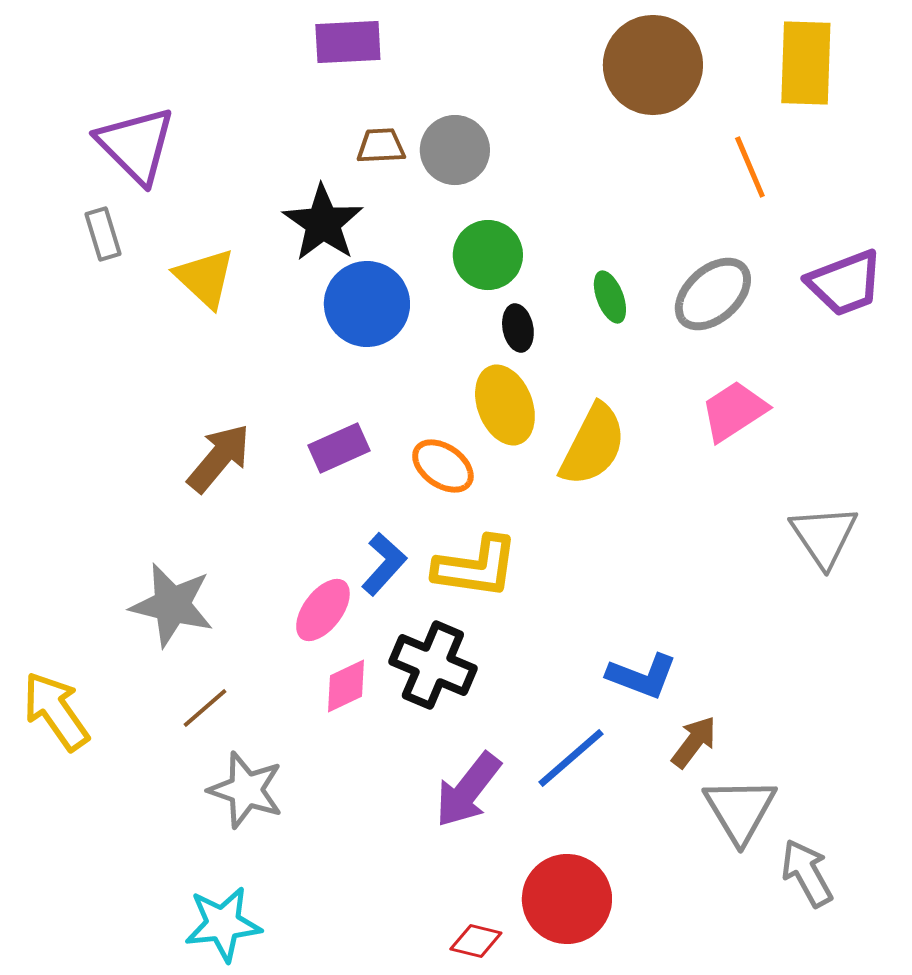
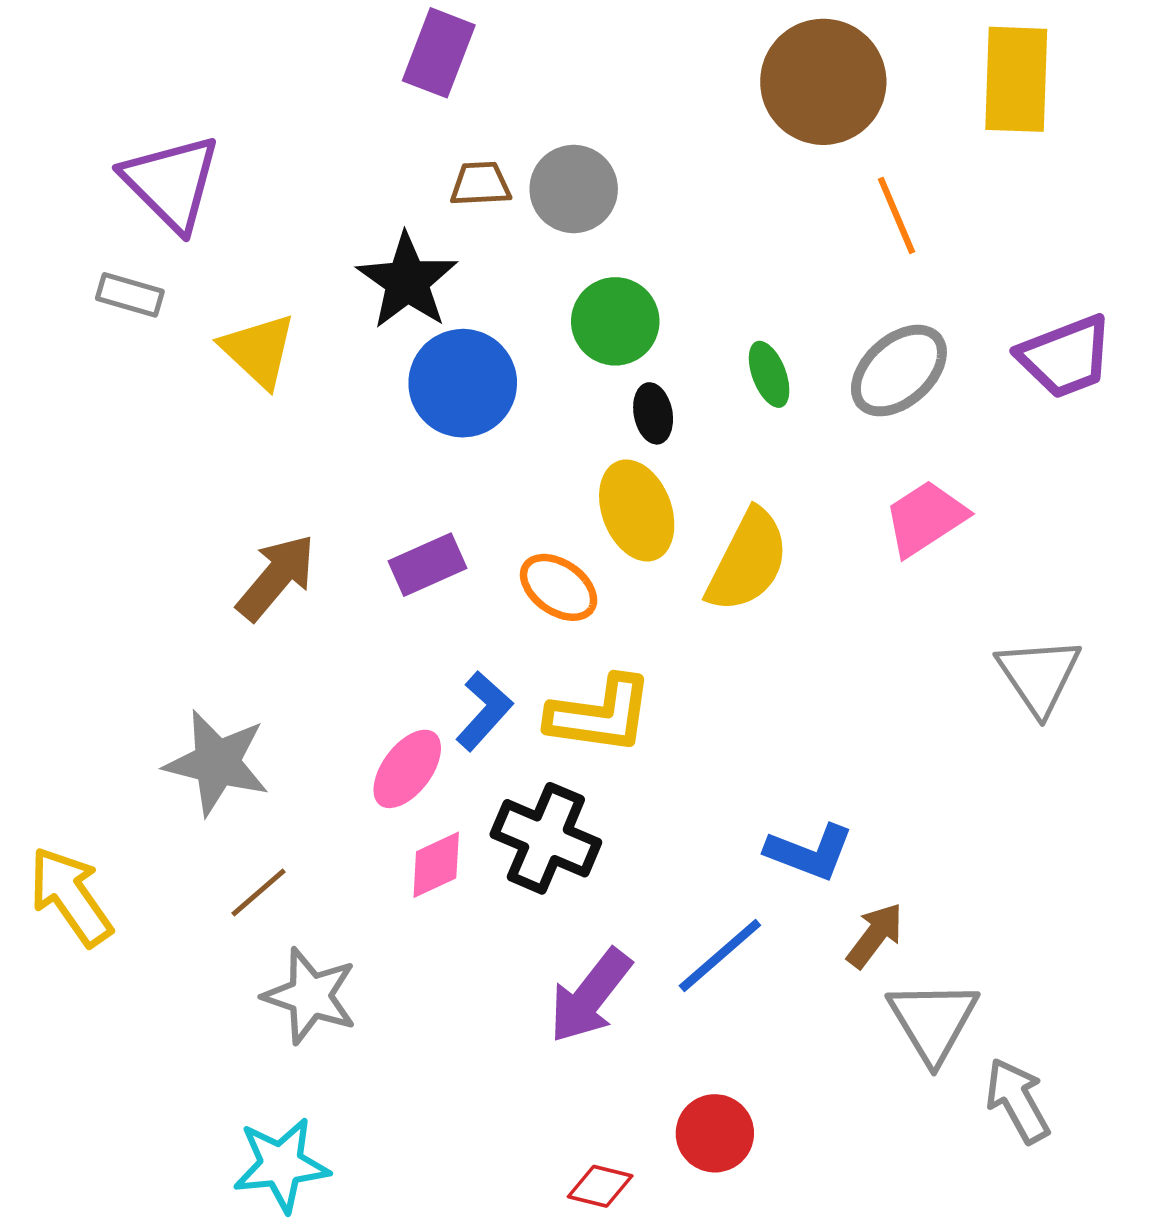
purple rectangle: (348, 42) -> (439, 53), turned -66
orange line: (750, 167) -> (896, 215), moved
gray rectangle: (103, 234) -> (130, 295), turned -57
red circle: (567, 899) -> (715, 1133), size x0.7

